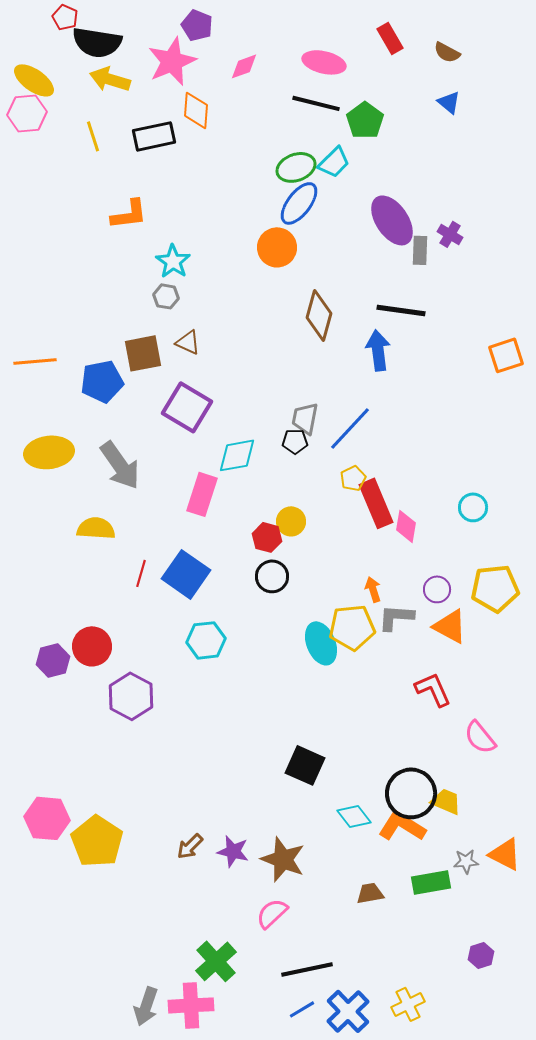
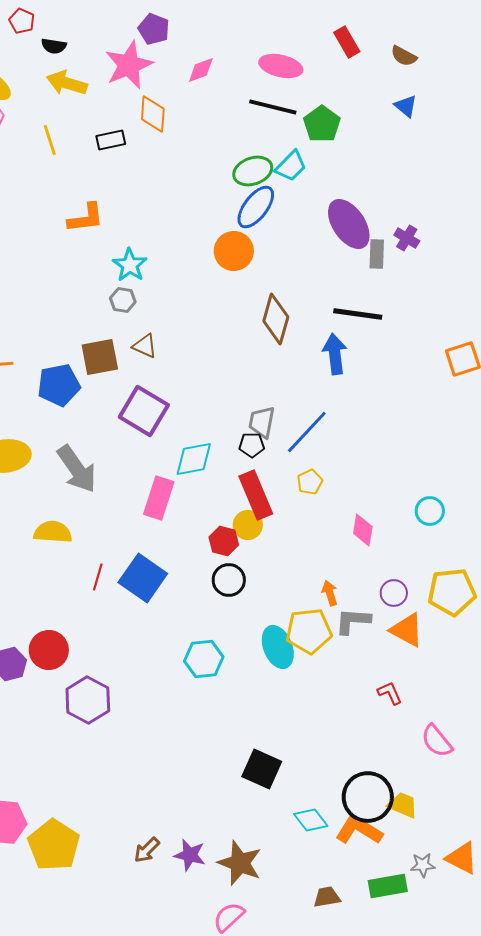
black semicircle: (97, 42) -> (54, 46), size x0.5
black rectangle: (154, 136) -> (111, 140), size x0.7
red rectangle: (376, 503) -> (256, 495), moved
cyan hexagon: (206, 640) -> (204, 659), moved
red L-shape: (433, 689) -> (390, 693), size x0.7

